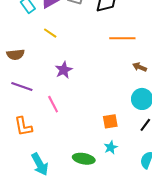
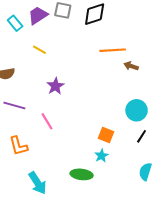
brown arrow: (140, 67) -> (131, 66), moved
orange square: (110, 121) -> (106, 135), turned 35
cyan star: (111, 147) -> (101, 156), moved

